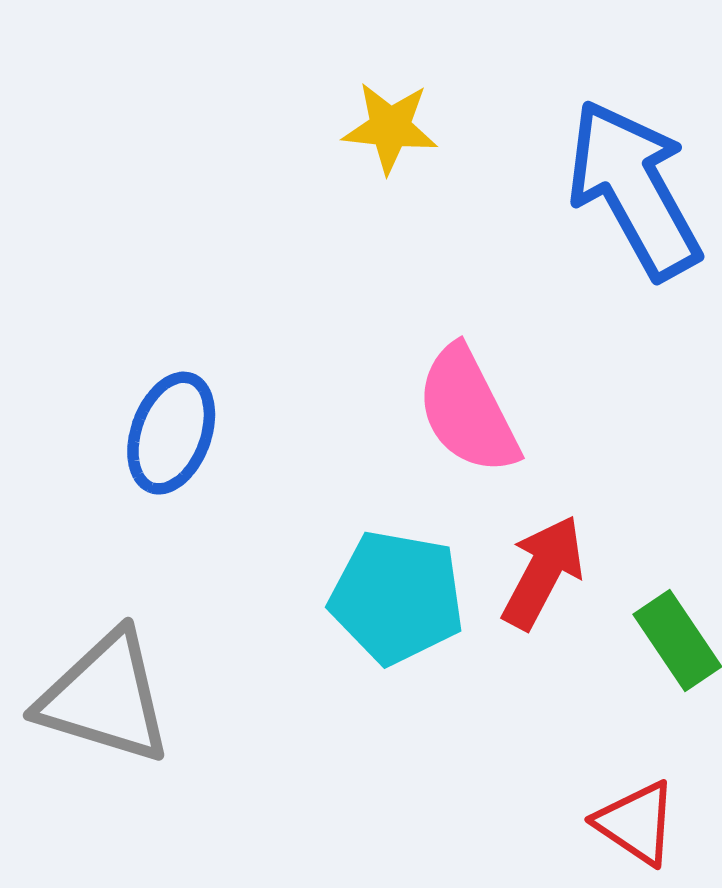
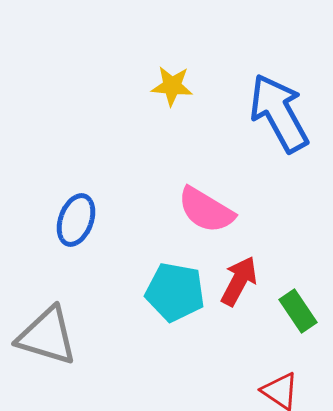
pink semicircle: (468, 410) -> (206, 210), turned -32

